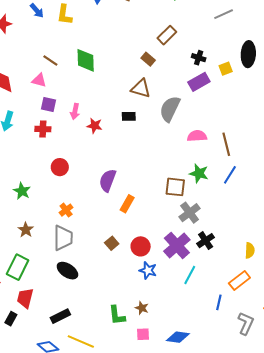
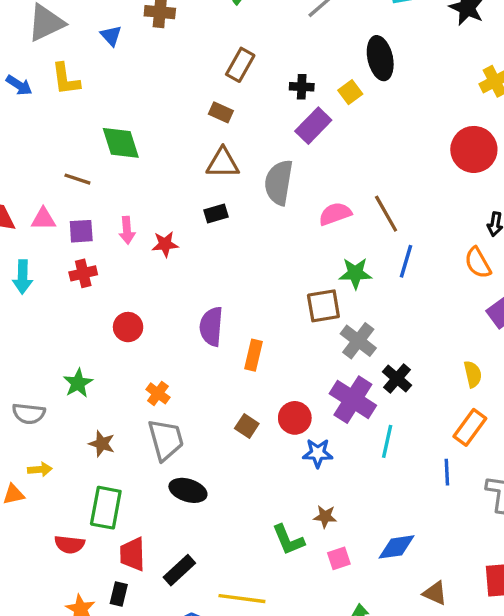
brown line: (50, 60) -> (77, 179), moved
pink triangle: (39, 80) -> (43, 219), moved
green star: (22, 191) -> (78, 383), turned 30
black rectangle: (60, 316) -> (179, 570), moved

